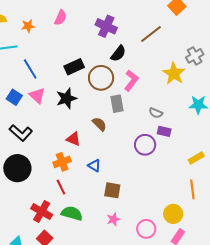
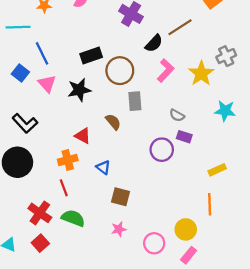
black semicircle: (118, 53) -> (154, 43), moved
pink L-shape: (131, 81) -> (166, 70), moved
blue square: (14, 97) -> (20, 73), moved

